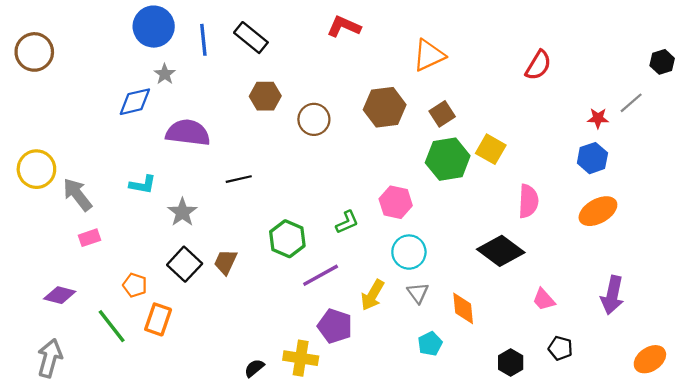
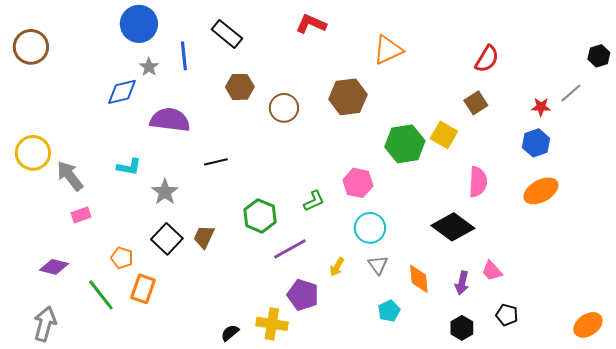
blue line: (203, 40) -> (184, 56), moved
brown square: (442, 114) -> (476, 103), moved
yellow arrow: (372, 295) -> (337, 267), size x0.7
purple arrow: (612, 295) -> (462, 283), moved, size x0.7

